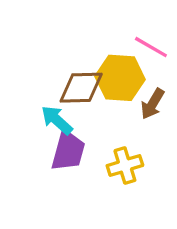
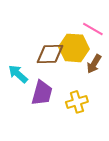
cyan arrow: (57, 120) -> (18, 74), moved

